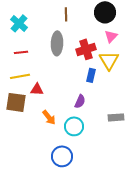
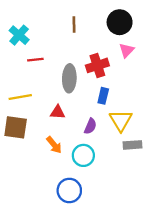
gray ellipse: (57, 43) -> (69, 78), moved
red line: (21, 52) -> (35, 60), moved
yellow triangle: (109, 60) -> (121, 120), moved
red triangle: (37, 89) -> (58, 112), moved

